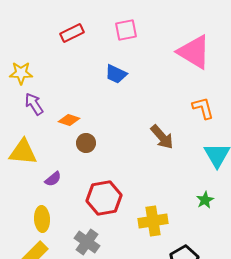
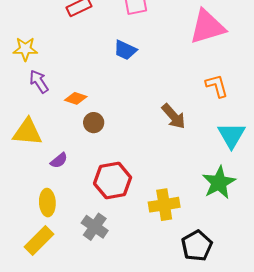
pink triangle: (194, 52) -> (207, 27), turned -48
green star: (205, 200) -> (219, 183), size x1.8

